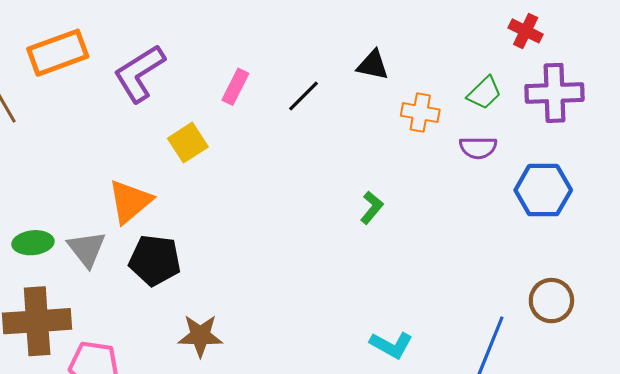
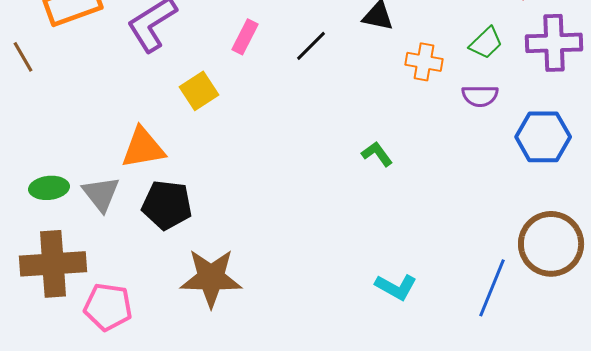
orange triangle: (130, 201) -> (143, 148), turned 30
green L-shape: (372, 208) -> (377, 154), turned -76
brown circle: (551, 301) -> (551, 244), size x1.5
brown star: (200, 336) -> (211, 278), size x1.4

